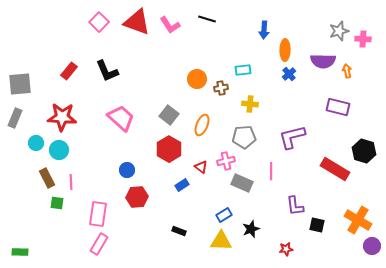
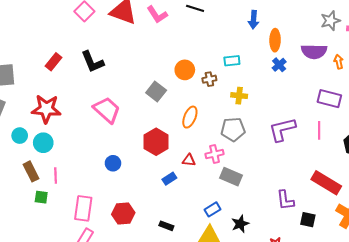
gray square: (169, 115) -> (156, 91), moved
red triangle: (201, 167) -> (189, 160), turned -32
red rectangle: (335, 169) -> (326, 183), moved
pink line: (271, 171) -> (319, 130), moved
red hexagon: (137, 197) -> (123, 214), moved

